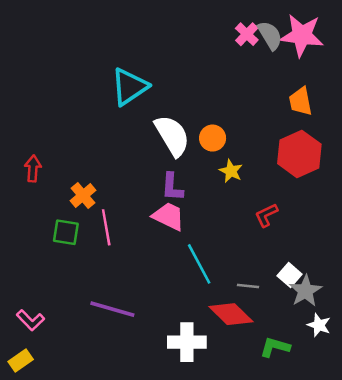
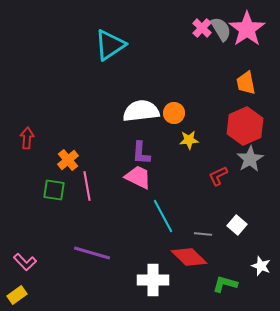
pink star: (302, 35) -> (247, 29), turned 30
cyan triangle: (129, 87) -> (110, 45), moved
white semicircle: (172, 136) -> (141, 111), turned -66
yellow star: (231, 171) -> (189, 140), turned -30
gray star: (305, 291) -> (250, 159), moved

